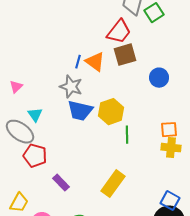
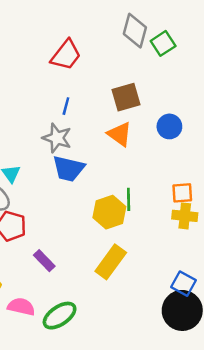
red trapezoid: (119, 32) -> (66, 55), moved
orange triangle: (95, 62) -> (120, 134), moved
yellow hexagon: (111, 112) -> (109, 212), moved

